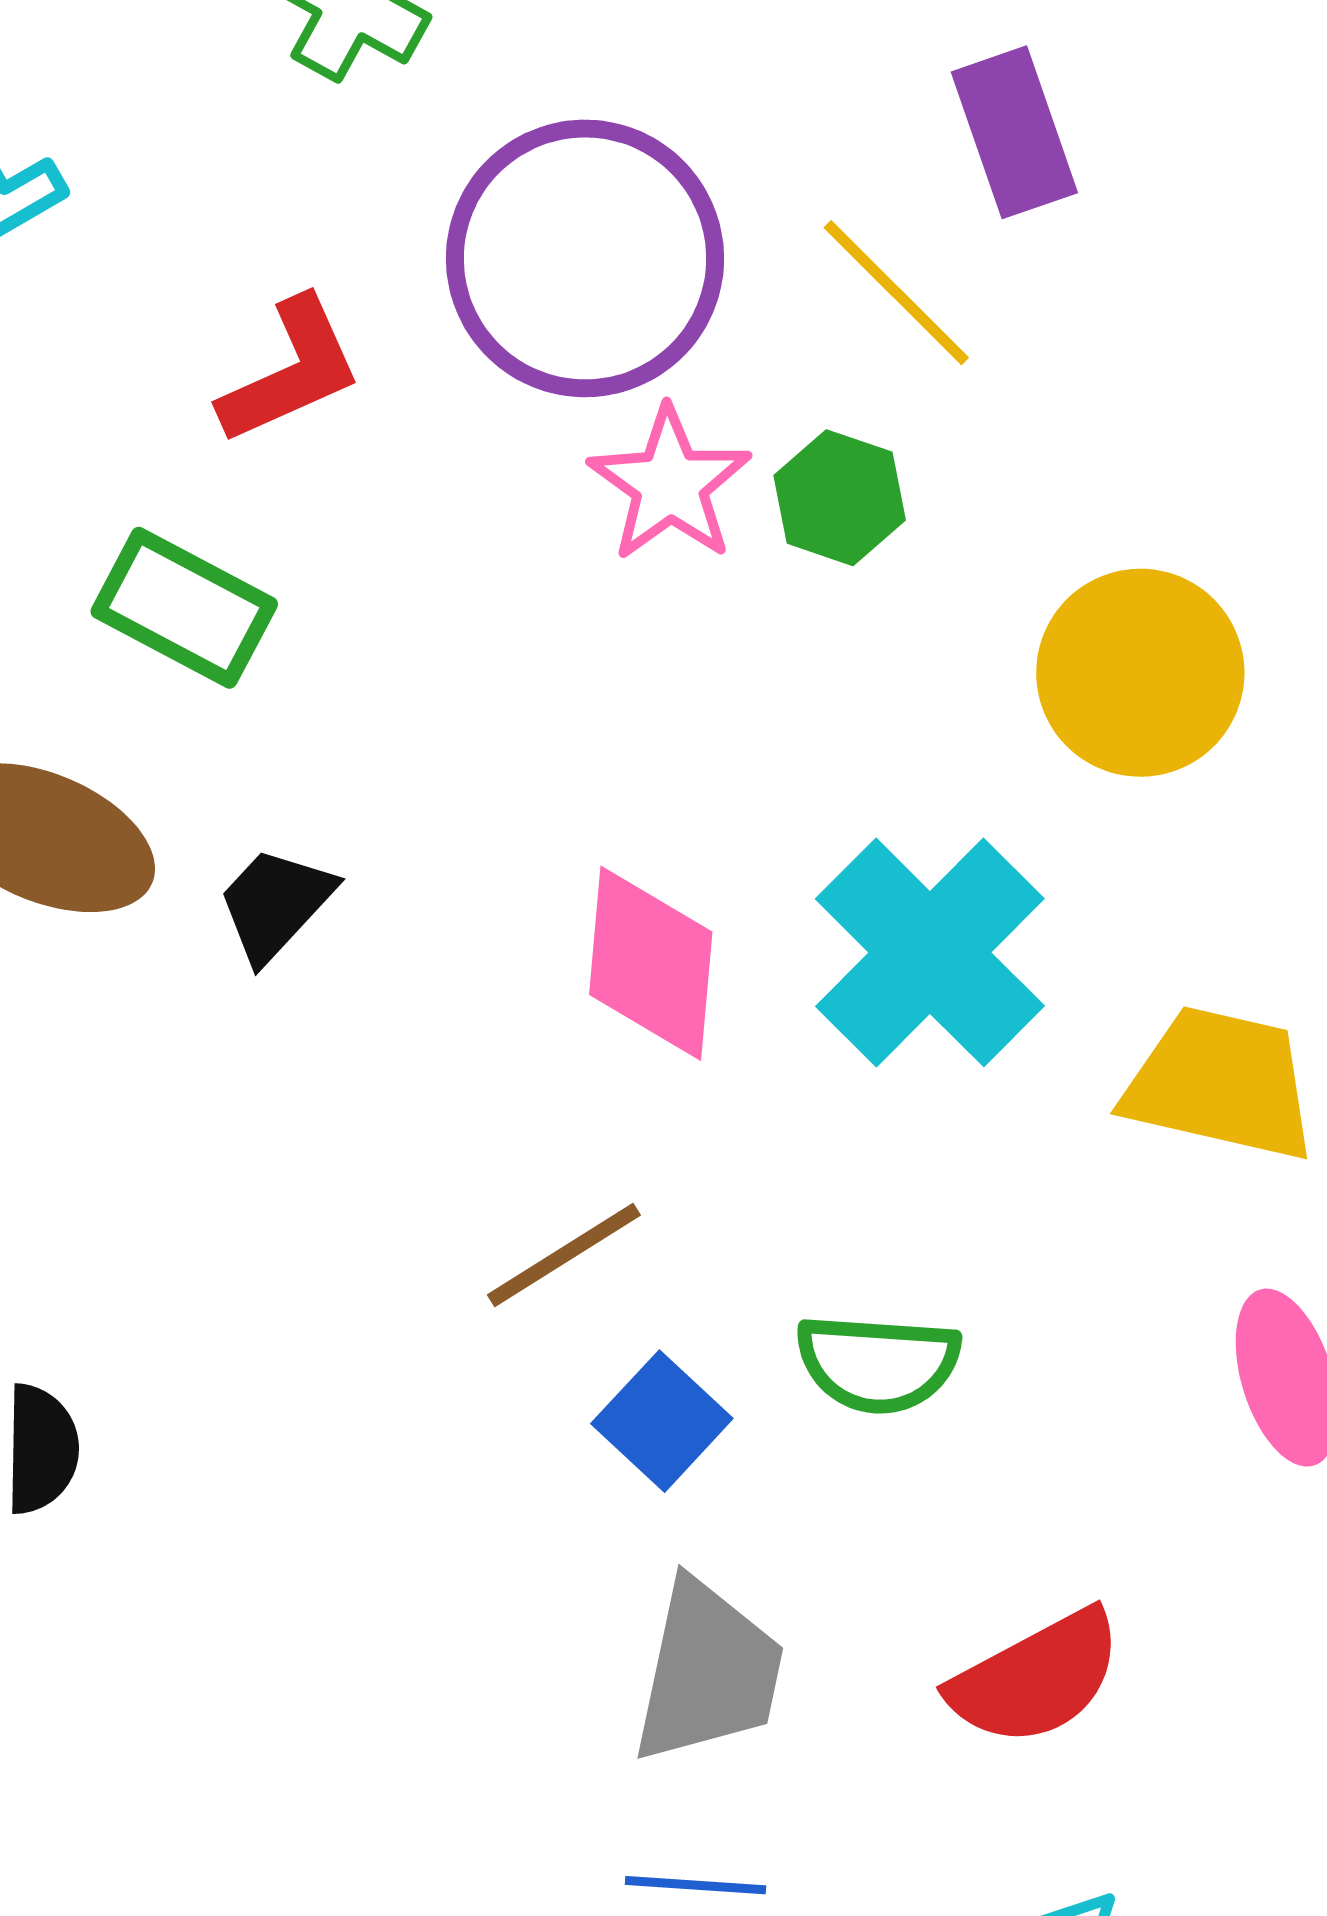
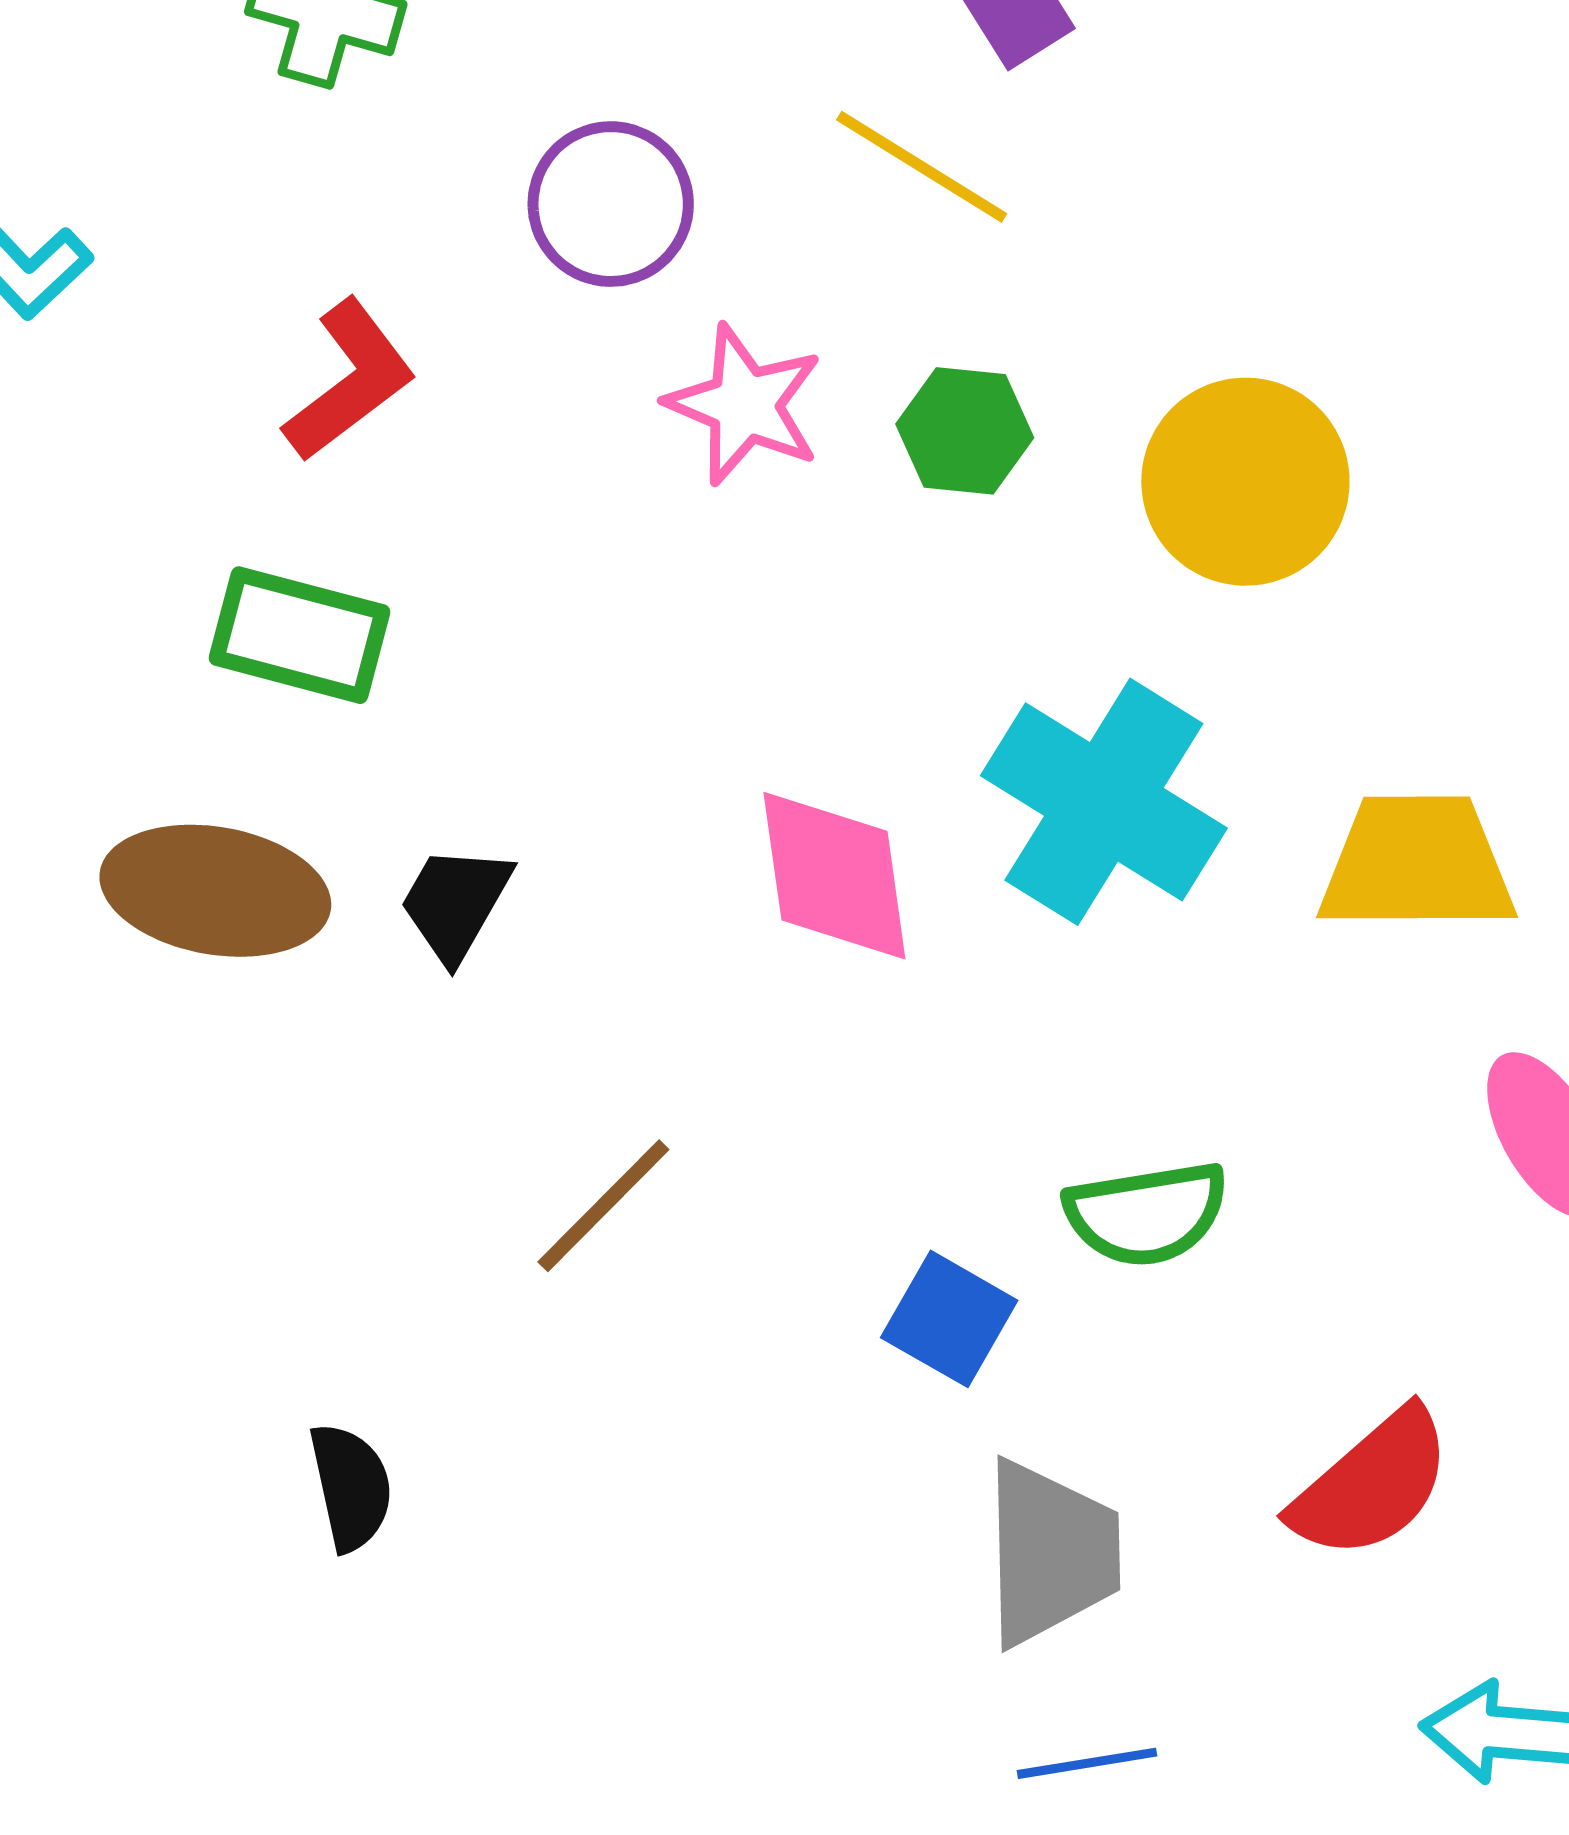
purple circle: (585, 258) -> (611, 204), size x0.6
green hexagon: (840, 498) -> (965, 431), moved
brown line: (564, 1255) -> (603, 1206), moved

